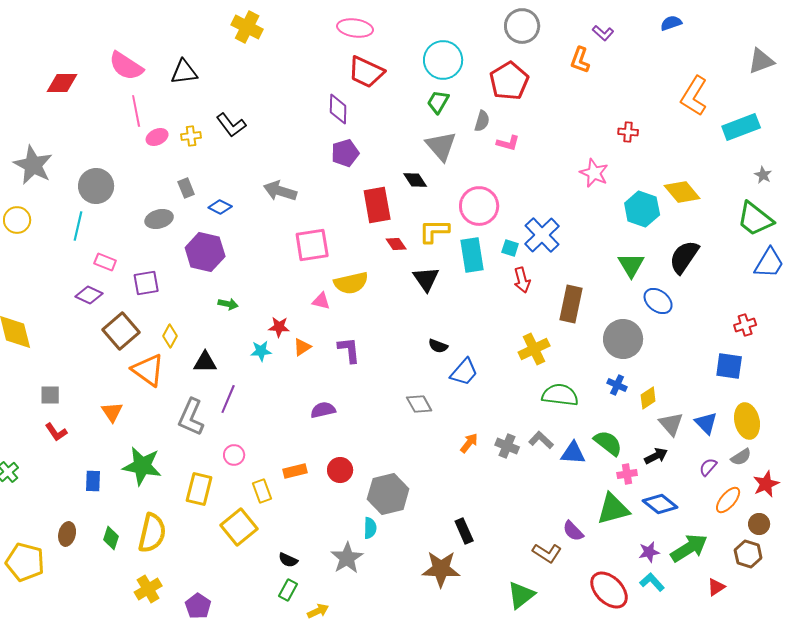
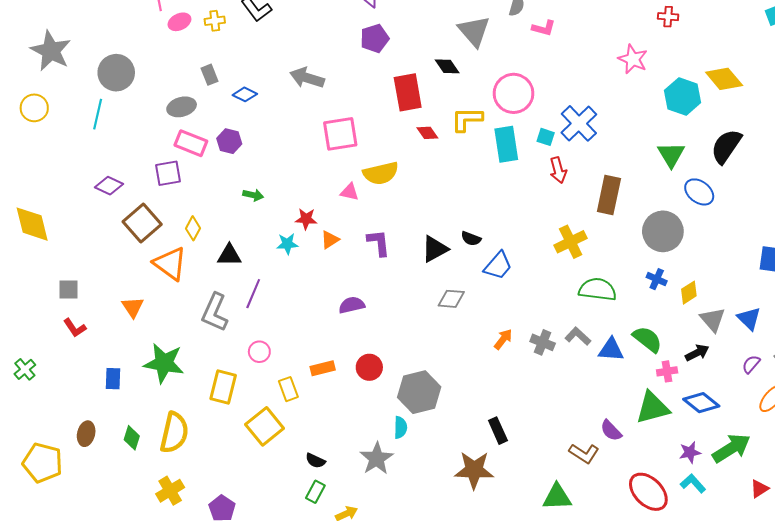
purple hexagon: (205, 252) -> (229, 141), size x0.6
pink rectangle: (105, 262) -> (191, 143), moved, size x1.4
black triangle: (426, 279) -> (435, 249), moved, turned 36
gray diamond: (419, 404) -> (451, 299), turned -56
green triangle: (521, 595) -> (557, 497), turned 36

